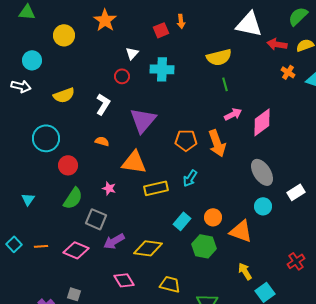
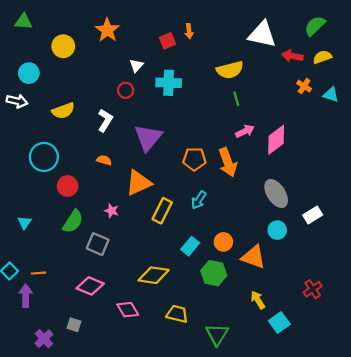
orange triangle: (134, 162) -> (138, 183), turned -32
yellow rectangle: (156, 188) -> (162, 211), turned -50
purple arrow: (114, 241) -> (26, 296), moved, turned 120
pink diamond: (76, 250) -> (90, 286), moved

